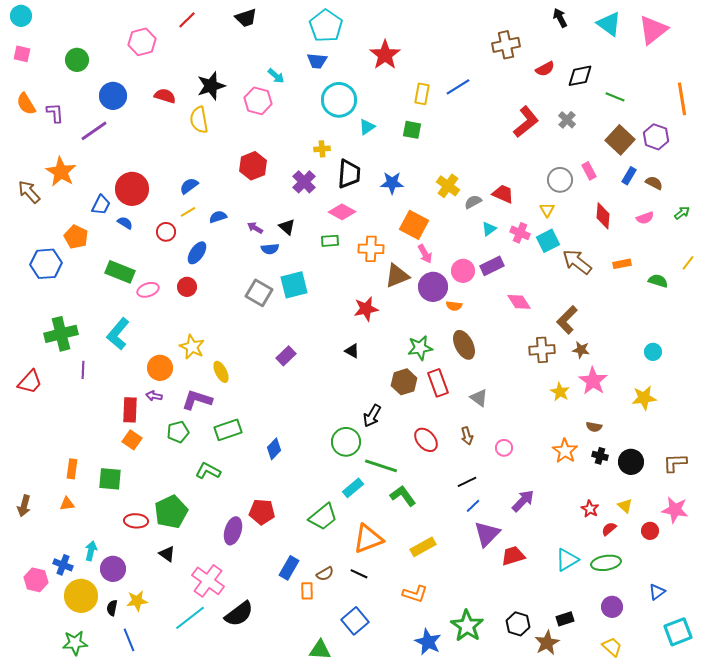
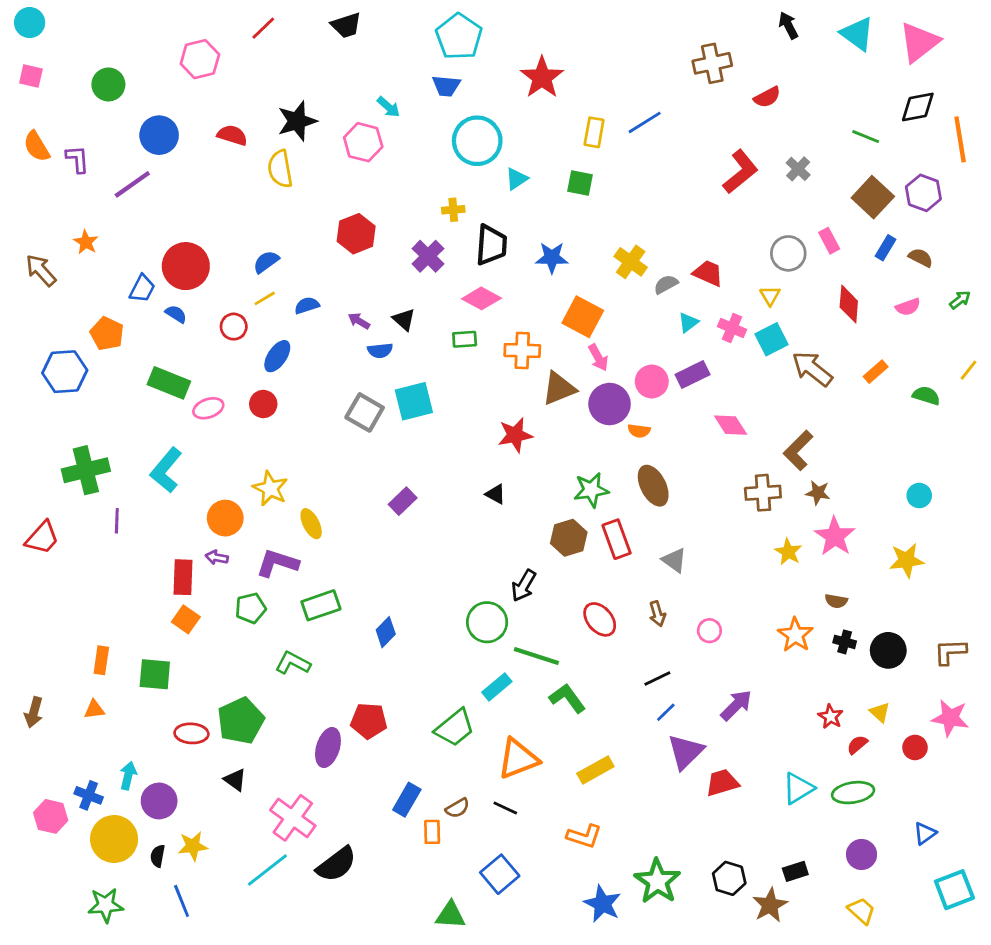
black diamond: (580, 76) -> (918, 107), moved
orange star: (61, 172) -> (86, 242), size x0.6
orange rectangle: (622, 264) -> (876, 372), turned -30

